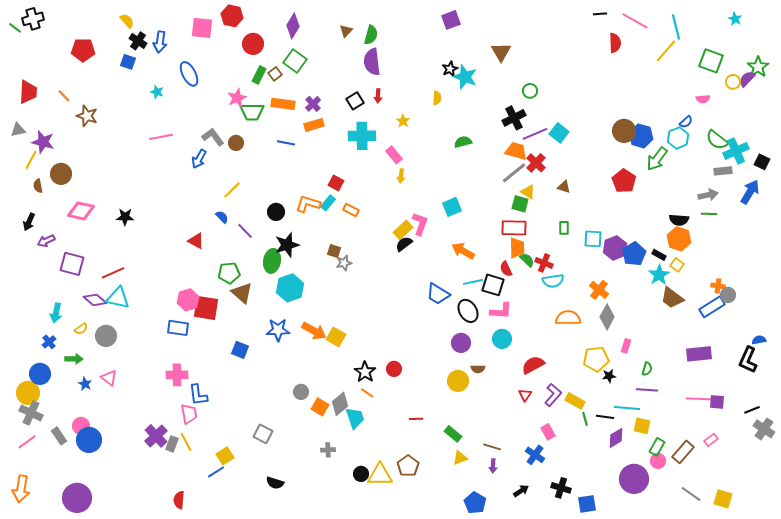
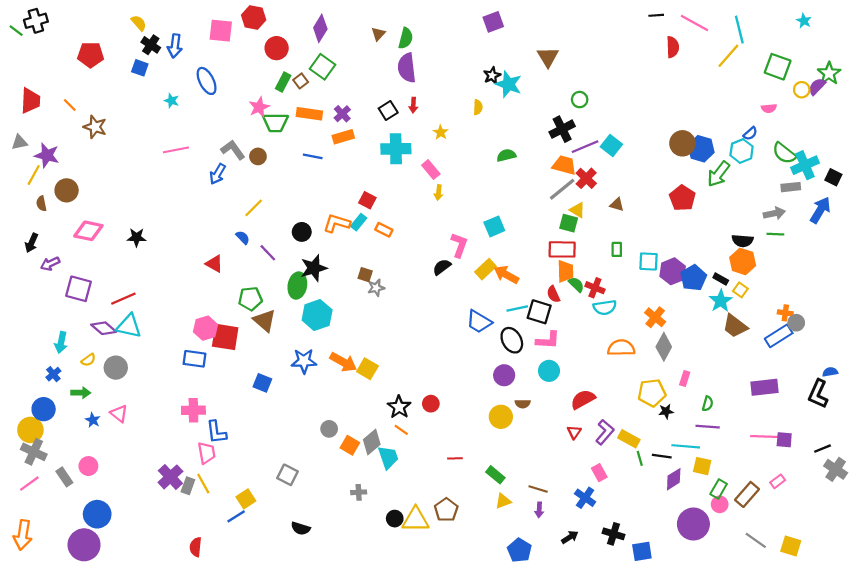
yellow rectangle: (403, 230) -> (486, 269), moved
blue circle: (89, 440) -> (97, 514), moved

